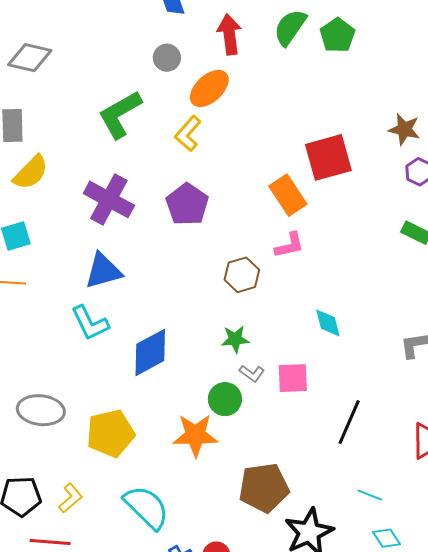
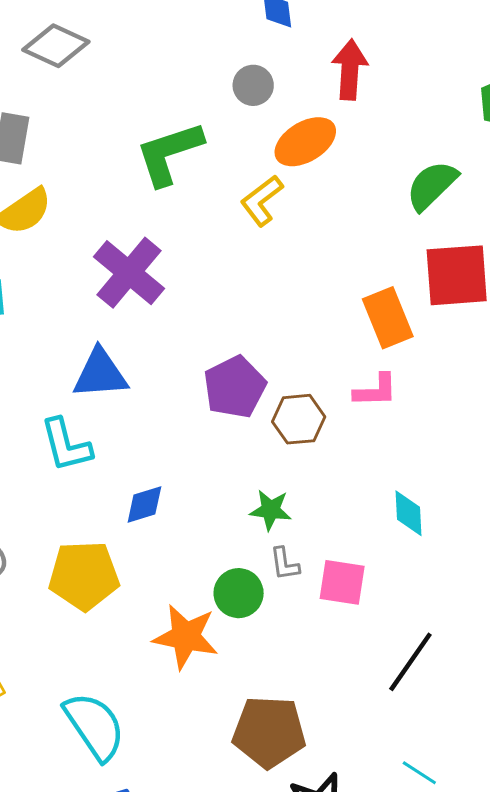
green semicircle: (290, 27) -> (432, 185), moved
purple pentagon: (187, 204) -> (235, 387), moved
blue diamond: (150, 352) -> (144, 505), size x0.6
gray L-shape: (252, 373) -> (285, 564), turned 35
yellow pentagon: (110, 433) -> (84, 575), moved

